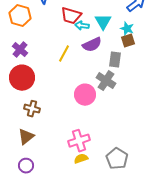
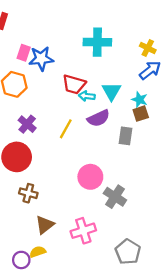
purple cross: (20, 50) -> (27, 124), moved
gray cross: (106, 81) -> (115, 197), moved
brown triangle: (26, 137) -> (45, 225), moved
yellow semicircle: (81, 159) -> (38, 252), moved

